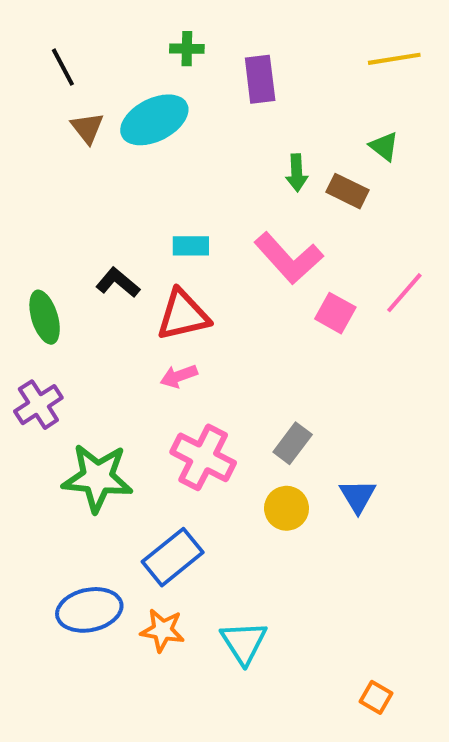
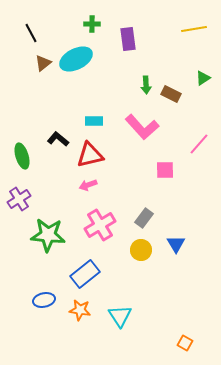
brown triangle: (87, 128) -> (43, 63), turned 30
green triangle: (384, 146) -> (203, 78), moved, turned 49
pink square: (335, 313) -> (165, 170), moved, turned -30
pink cross: (203, 457) -> (100, 225), turned 32
blue ellipse: (89, 610) -> (44, 300), size x0.7

